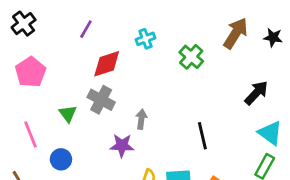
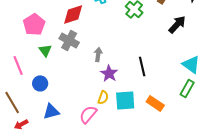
pink pentagon: (30, 72) -> (34, 24), moved
black arrow: (256, 93) -> (177, 24), moved
purple star: (122, 145) -> (109, 73), moved, turned 30

